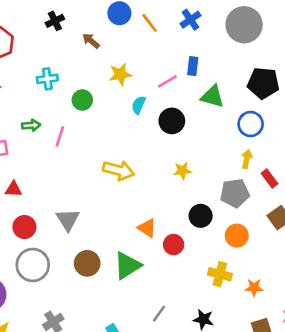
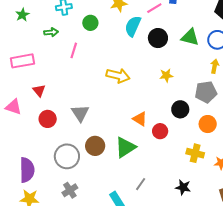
green triangle: (212, 96) -> (190, 37), moved
cyan semicircle: (139, 105) -> (133, 26), size x1.5
green arrow: (31, 125) -> (51, 32), moved
red triangle: (13, 189) -> (39, 91), turned 48
gray circle: (33, 265) -> (67, 156), moved
gray line: (159, 314) -> (141, 184), moved

